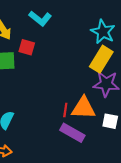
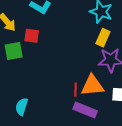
yellow rectangle: (101, 59) -> (103, 38), size x0.7

